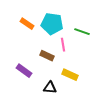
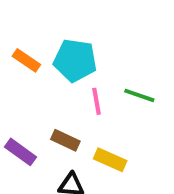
green line: (82, 32) -> (139, 95), moved
brown rectangle: (47, 56) -> (65, 140), moved

